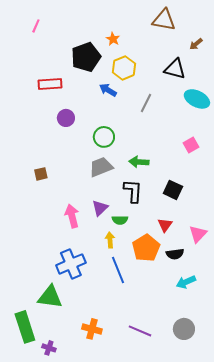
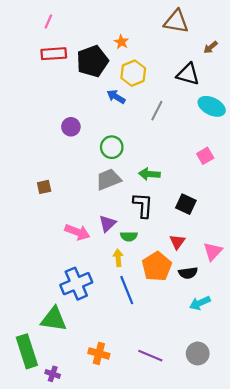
pink line: (36, 26) -> (48, 21), moved
red rectangle: (50, 84) -> (54, 54), moved
pink arrow: (72, 216) -> (77, 232), turned 125

